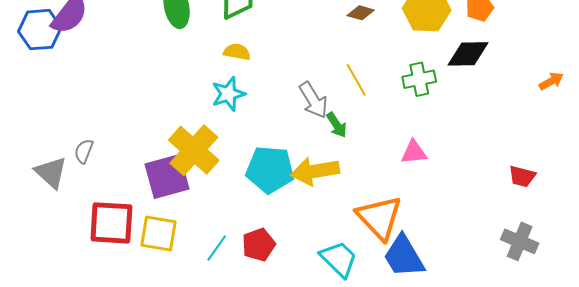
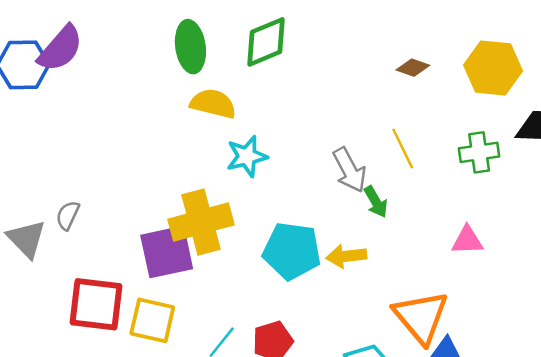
yellow semicircle: (237, 52) -> (213, 104), moved, size x1.4
yellow cross: (194, 150) -> (201, 222), turned 30
yellow arrow: (315, 171) -> (346, 256), size x0.7

